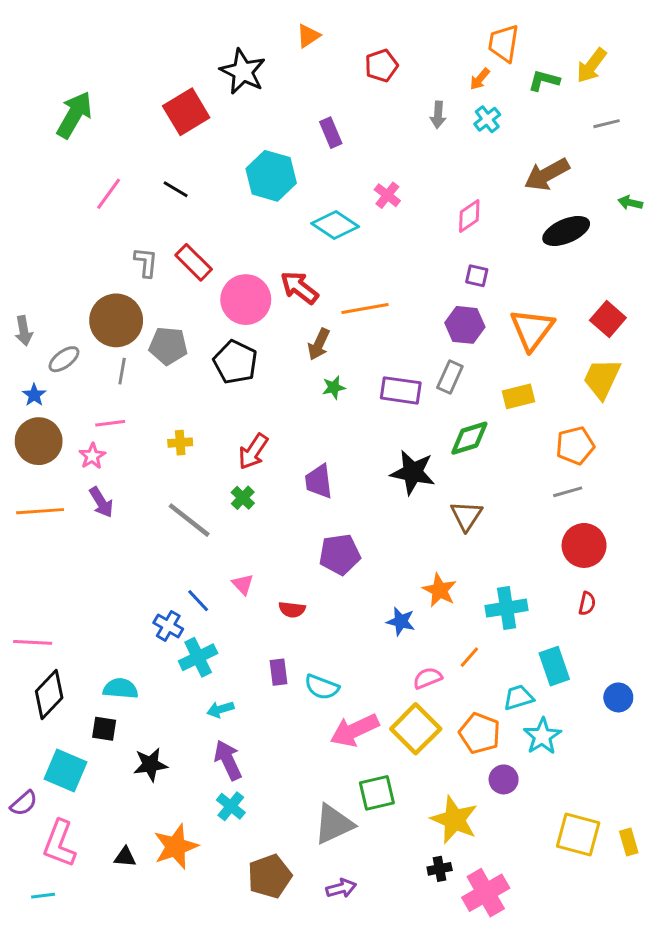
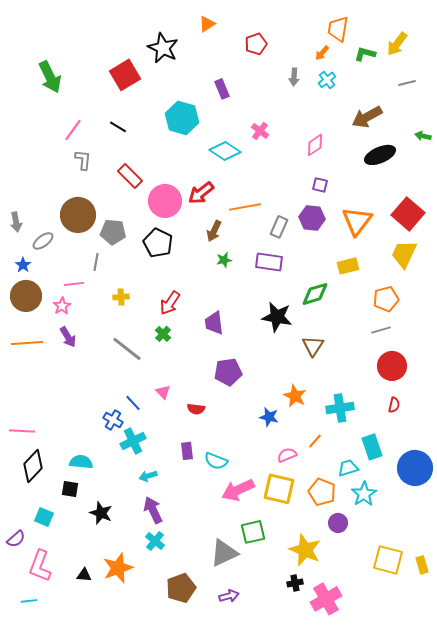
green arrow: (74, 115) -> (50, 77), turned 124
gray L-shape: (146, 262) -> (83, 160), moved
red arrow: (299, 288) -> (201, 193), turned -76
red square: (608, 319) -> (408, 214), size x1.4
gray line: (122, 371) -> (96, 262), moved
gray rectangle: (450, 377) -> (279, 227), moved
blue circle: (618, 697) -> (415, 468), size x1.8
yellow square: (416, 729) -> (279, 489), turned -32
black star: (150, 765) -> (101, 513), turned 30
cyan square: (65, 770) -> (44, 517), size x0.7

